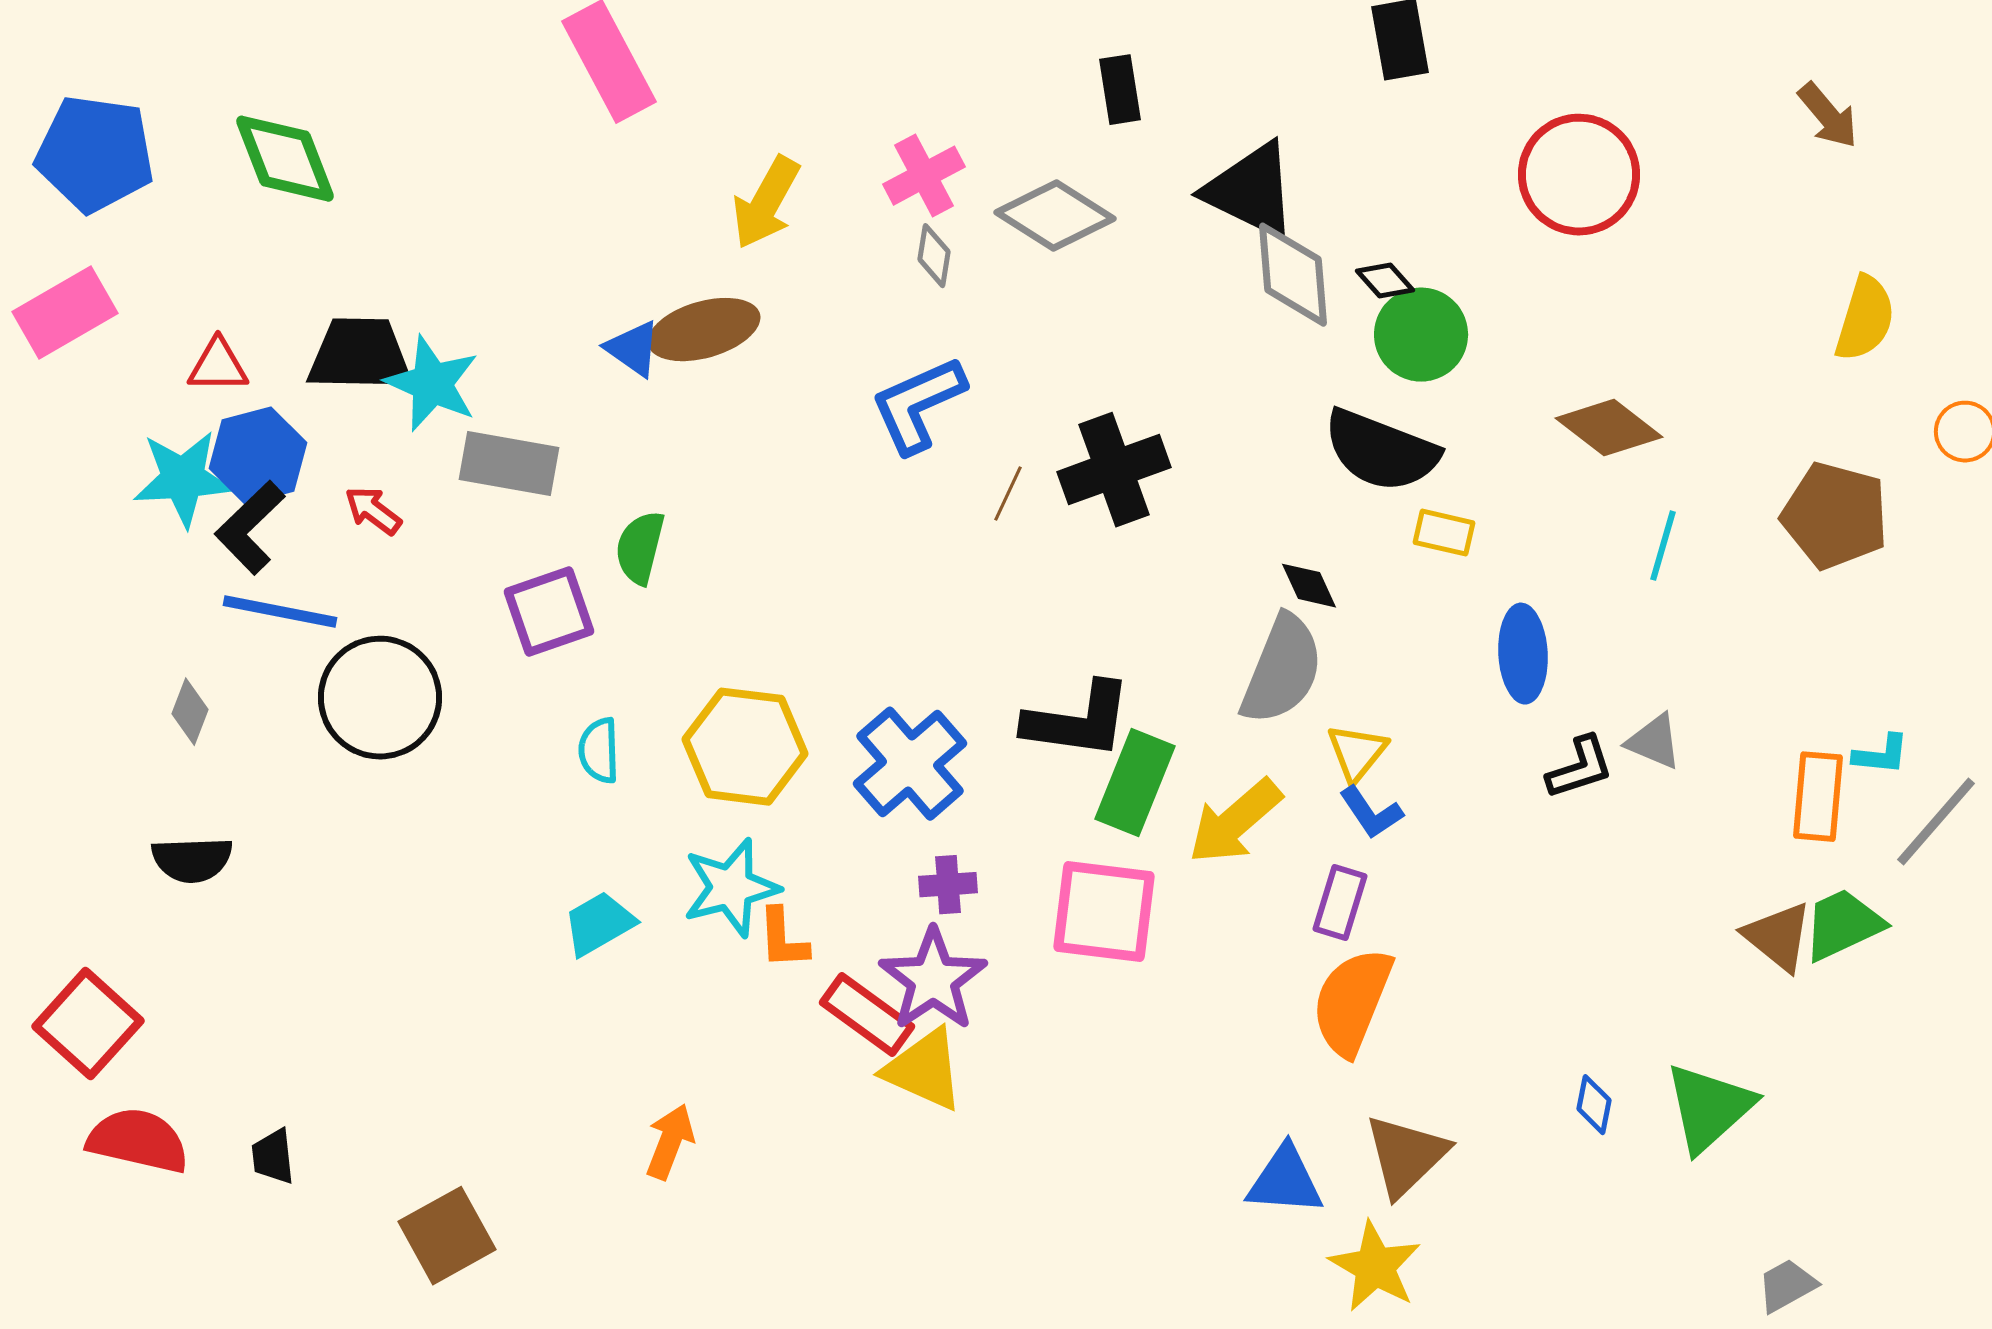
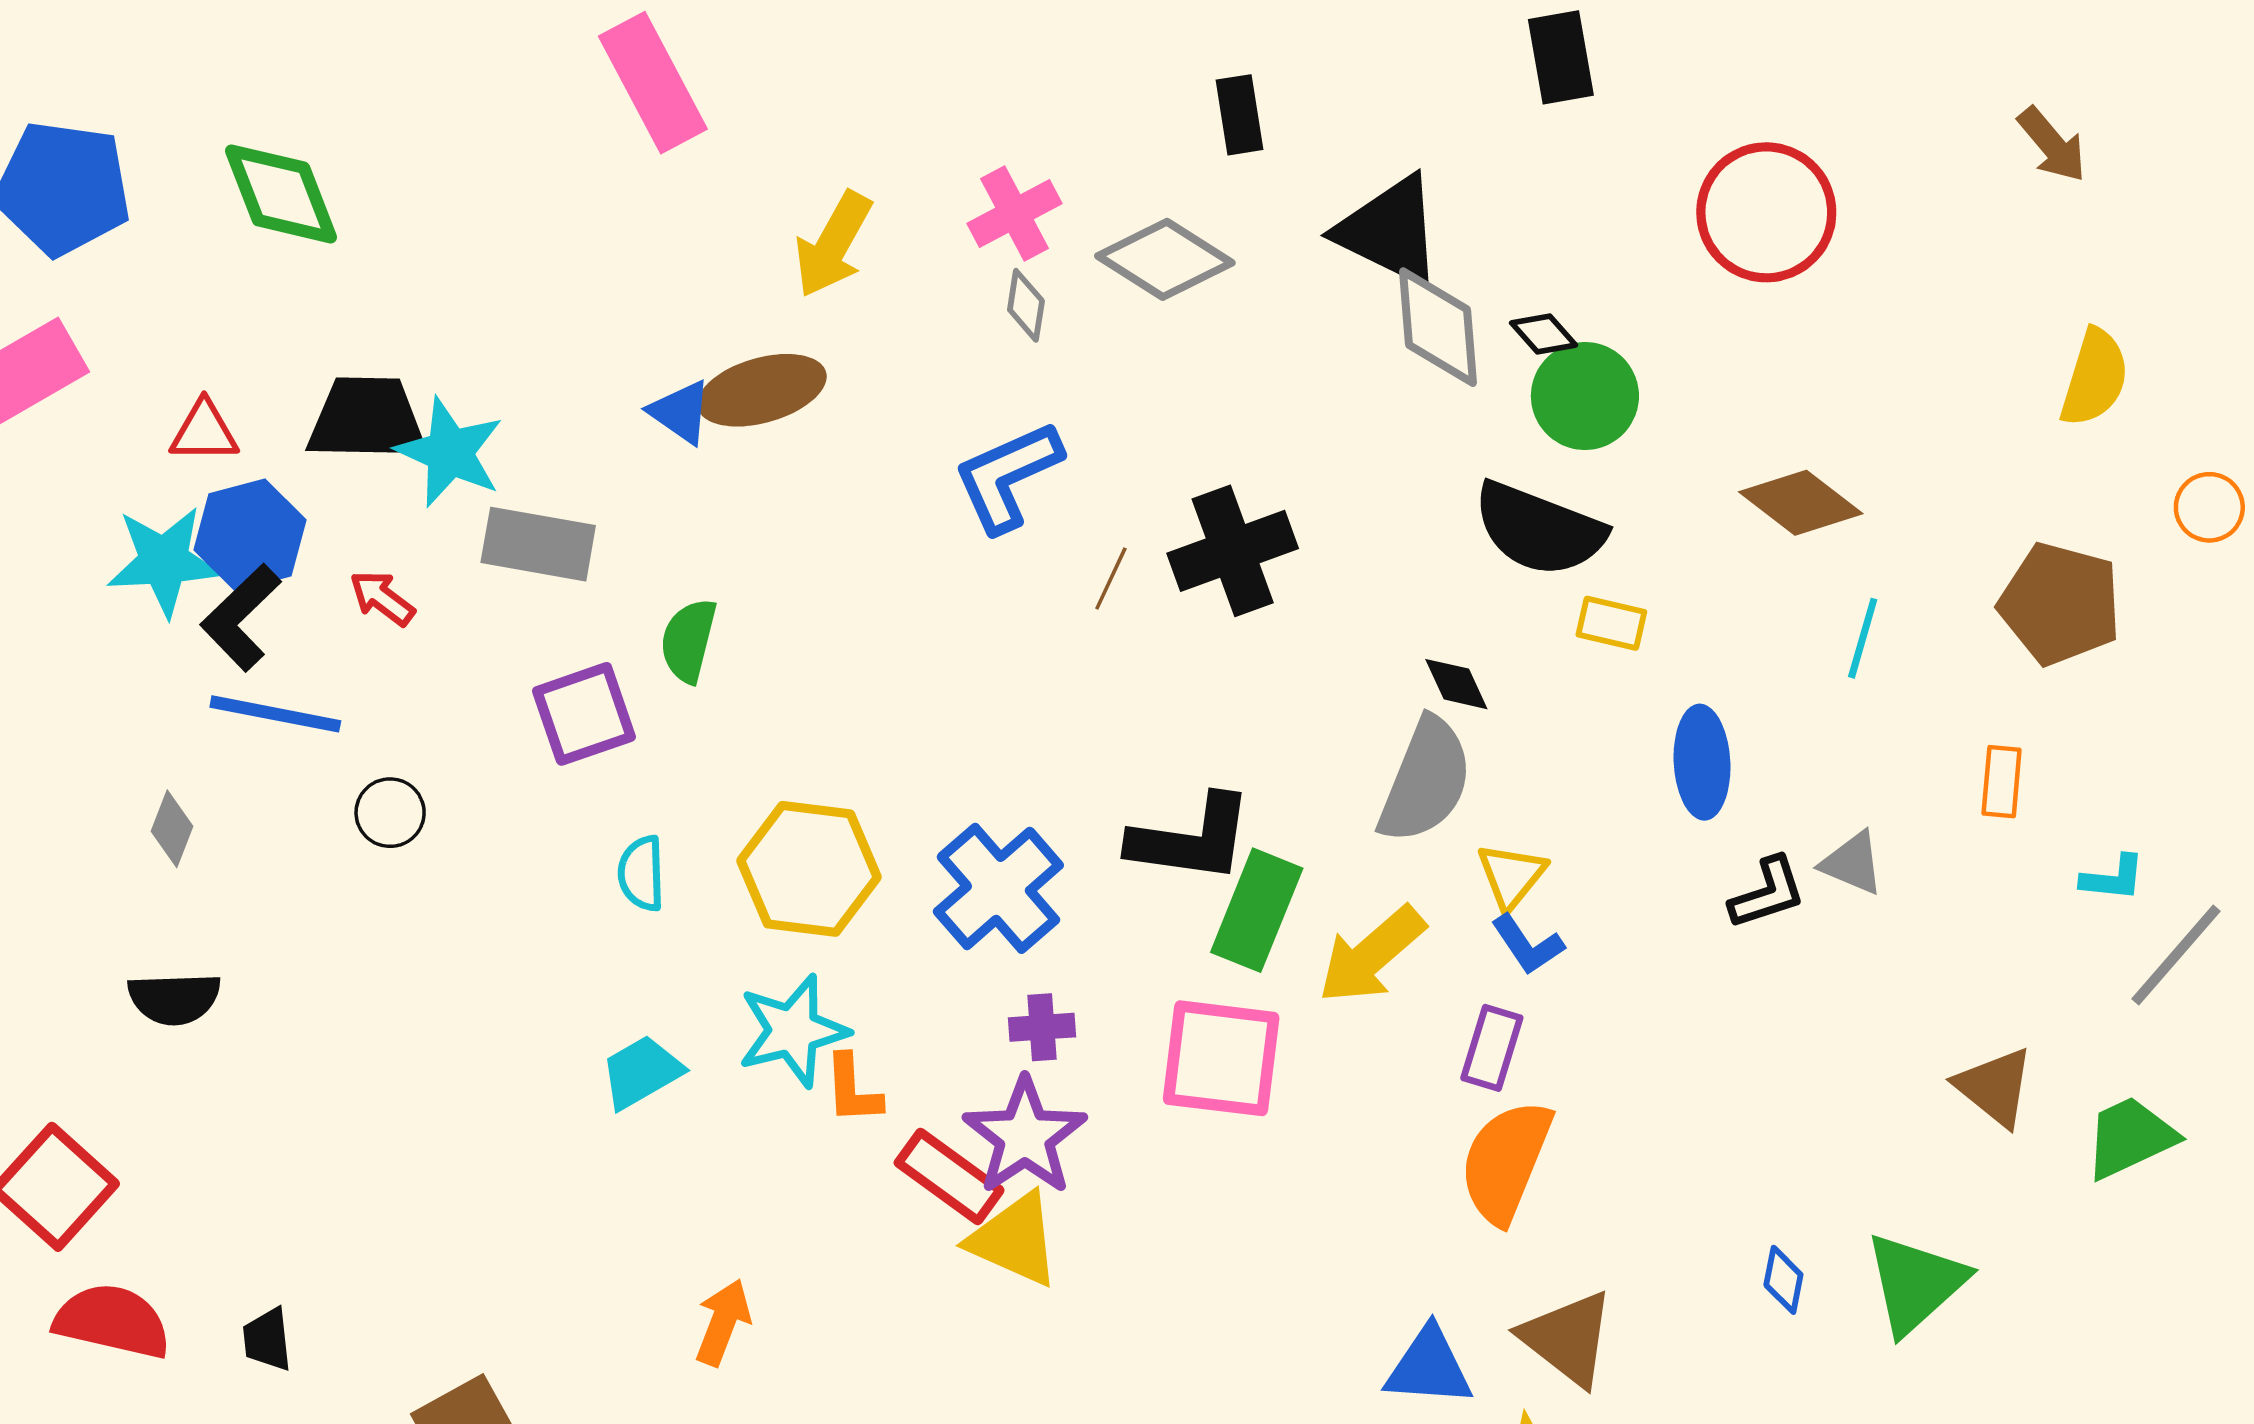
black circle: (380, 698) -> (390, 813), size x0.5
orange rectangle: (1818, 797) -> (2002, 782), moved, size x0.7
green trapezoid: (1843, 925) -> (2130, 1137), moved
brown triangle: (1406, 1156) -> (1568, 1338), turned -38

